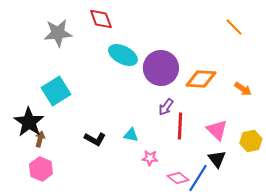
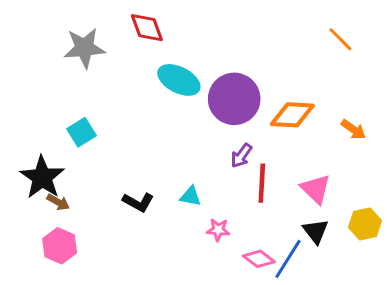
cyan square: (56, 91) -> (81, 132), size x0.7
brown arrow: (40, 139) -> (58, 202), turned 105
yellow hexagon: (251, 141) -> (365, 224), moved

